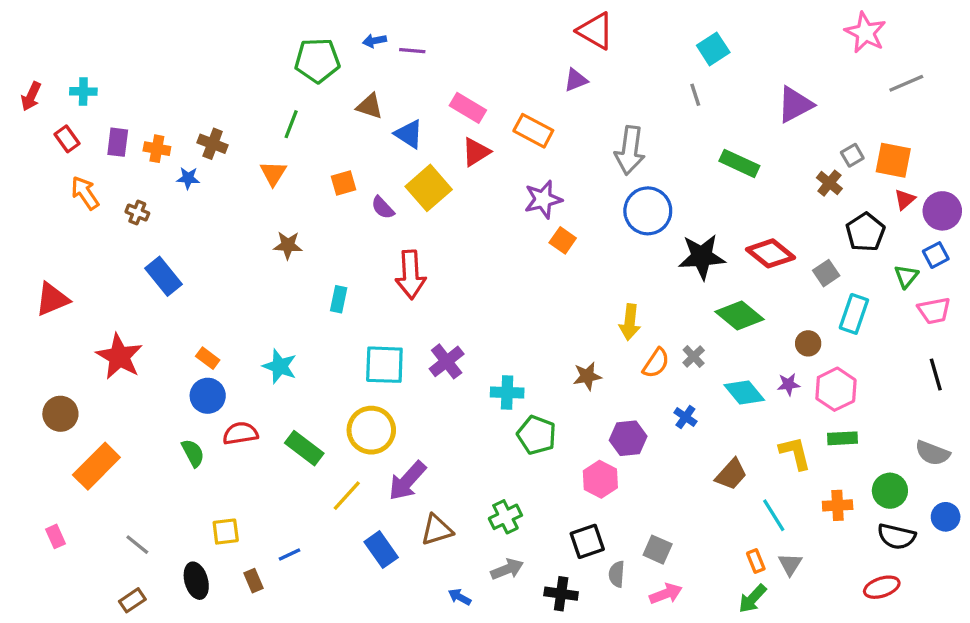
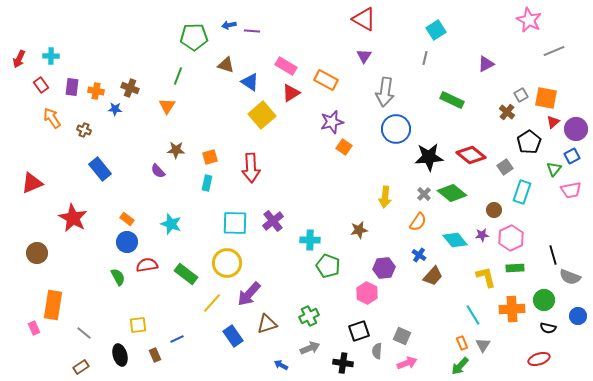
purple triangle: (576, 80) -> (364, 56), moved, turned -35
gray line: (695, 95) -> (425, 58), turned 32
purple triangle: (795, 105) -> (486, 64), size x0.7
orange square: (343, 183) -> (210, 157), moved
purple semicircle: (383, 208) -> (158, 171), moved
gray cross: (694, 356) -> (424, 194), moved
orange semicircle: (656, 363) -> (418, 222), moved
black line: (936, 374) -> (553, 255), moved
orange rectangle: (96, 466) -> (53, 305), moved, turned -36
brown trapezoid: (731, 474) -> (433, 276), moved
orange cross: (838, 505) -> (512, 309), size x1.4
black semicircle: (896, 536) -> (548, 328), size x0.7

